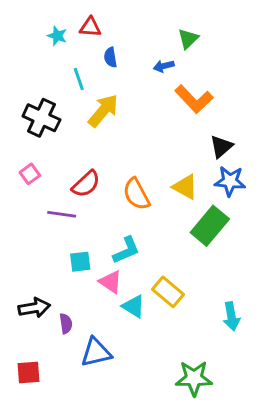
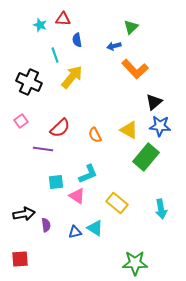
orange semicircle: (136, 194) -> (95, 135), size x0.7
cyan triangle: (134, 306) -> (95, 228), moved
cyan arrow: (231, 316) -> (161, 209), moved
blue triangle: (96, 352) -> (75, 232), moved, size x0.6

